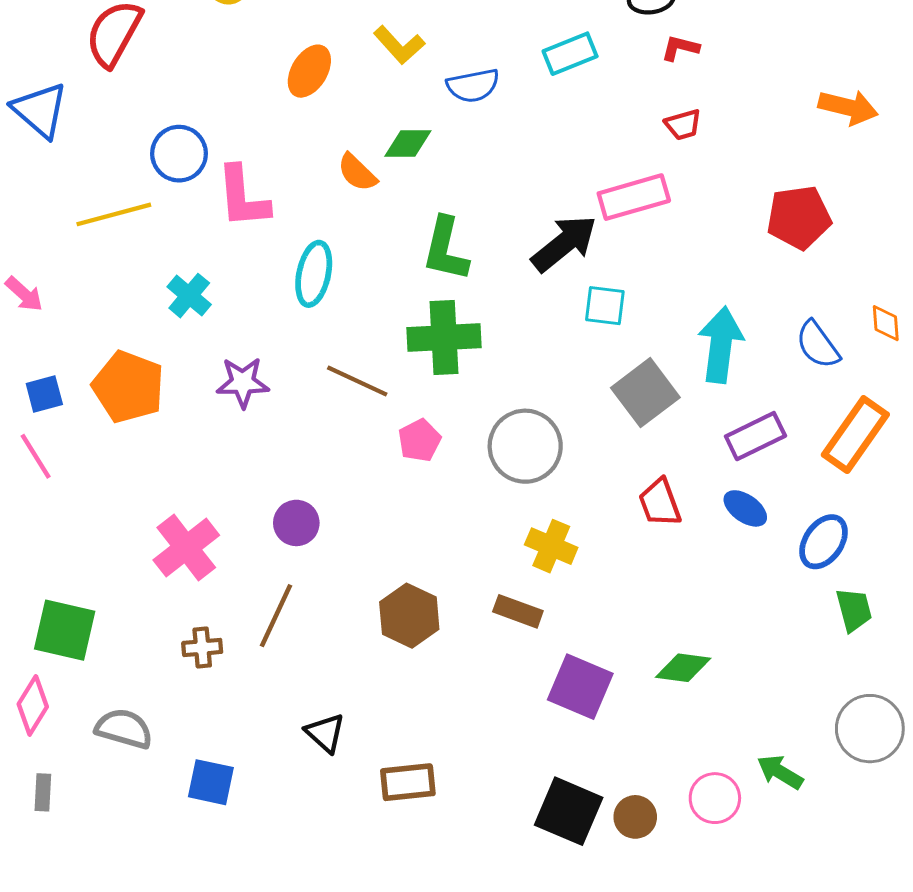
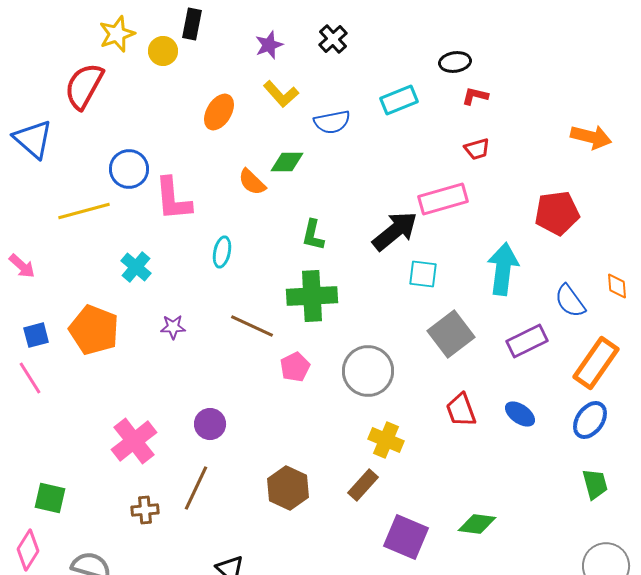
green L-shape: (446, 249) -> (313, 235), size x0.7
cyan ellipse: (314, 274) -> (222, 252), size x0.7
cyan arrow: (721, 345) -> (503, 269), moved
purple star: (243, 382) -> (173, 327), size x0.7
purple rectangle: (755, 436) -> (527, 341), moved
blue ellipse: (824, 542) -> (590, 420), moved
brown rectangle: (518, 611) -> (363, 485), turned -68
green square: (65, 630) -> (50, 498), size x0.7

